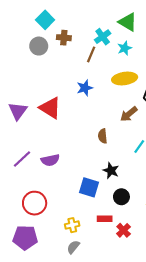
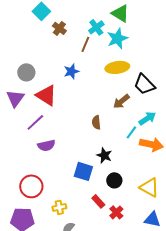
brown cross: (64, 38) -> (59, 28), turned 32
gray circle: (39, 46) -> (26, 72), moved
cyan star: (125, 48) -> (117, 38), size x1.5
blue star: (85, 88) -> (71, 71), moved
purple line: (22, 159) -> (35, 122), moved
red rectangle: (105, 219) -> (98, 201), turned 48
yellow cross: (72, 225) -> (59, 207), moved

